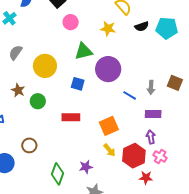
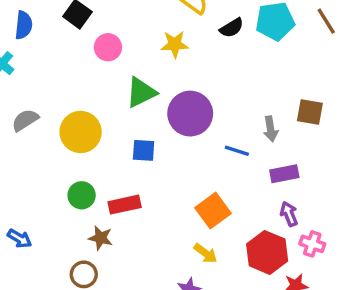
gray semicircle: (16, 53) -> (25, 120), turned 35
brown star: (18, 90) -> (101, 238), moved
red rectangle: (71, 117) -> (125, 205), moved
yellow arrow: (109, 150) -> (206, 253), moved

